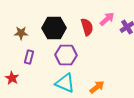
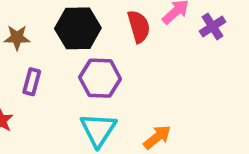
cyan triangle: (65, 83) -> (98, 130), turned 40

